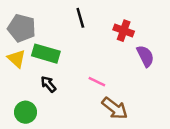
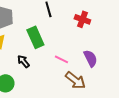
green rectangle: (46, 54) -> (35, 37), moved, turned 50
purple semicircle: (145, 56) -> (90, 58), moved

